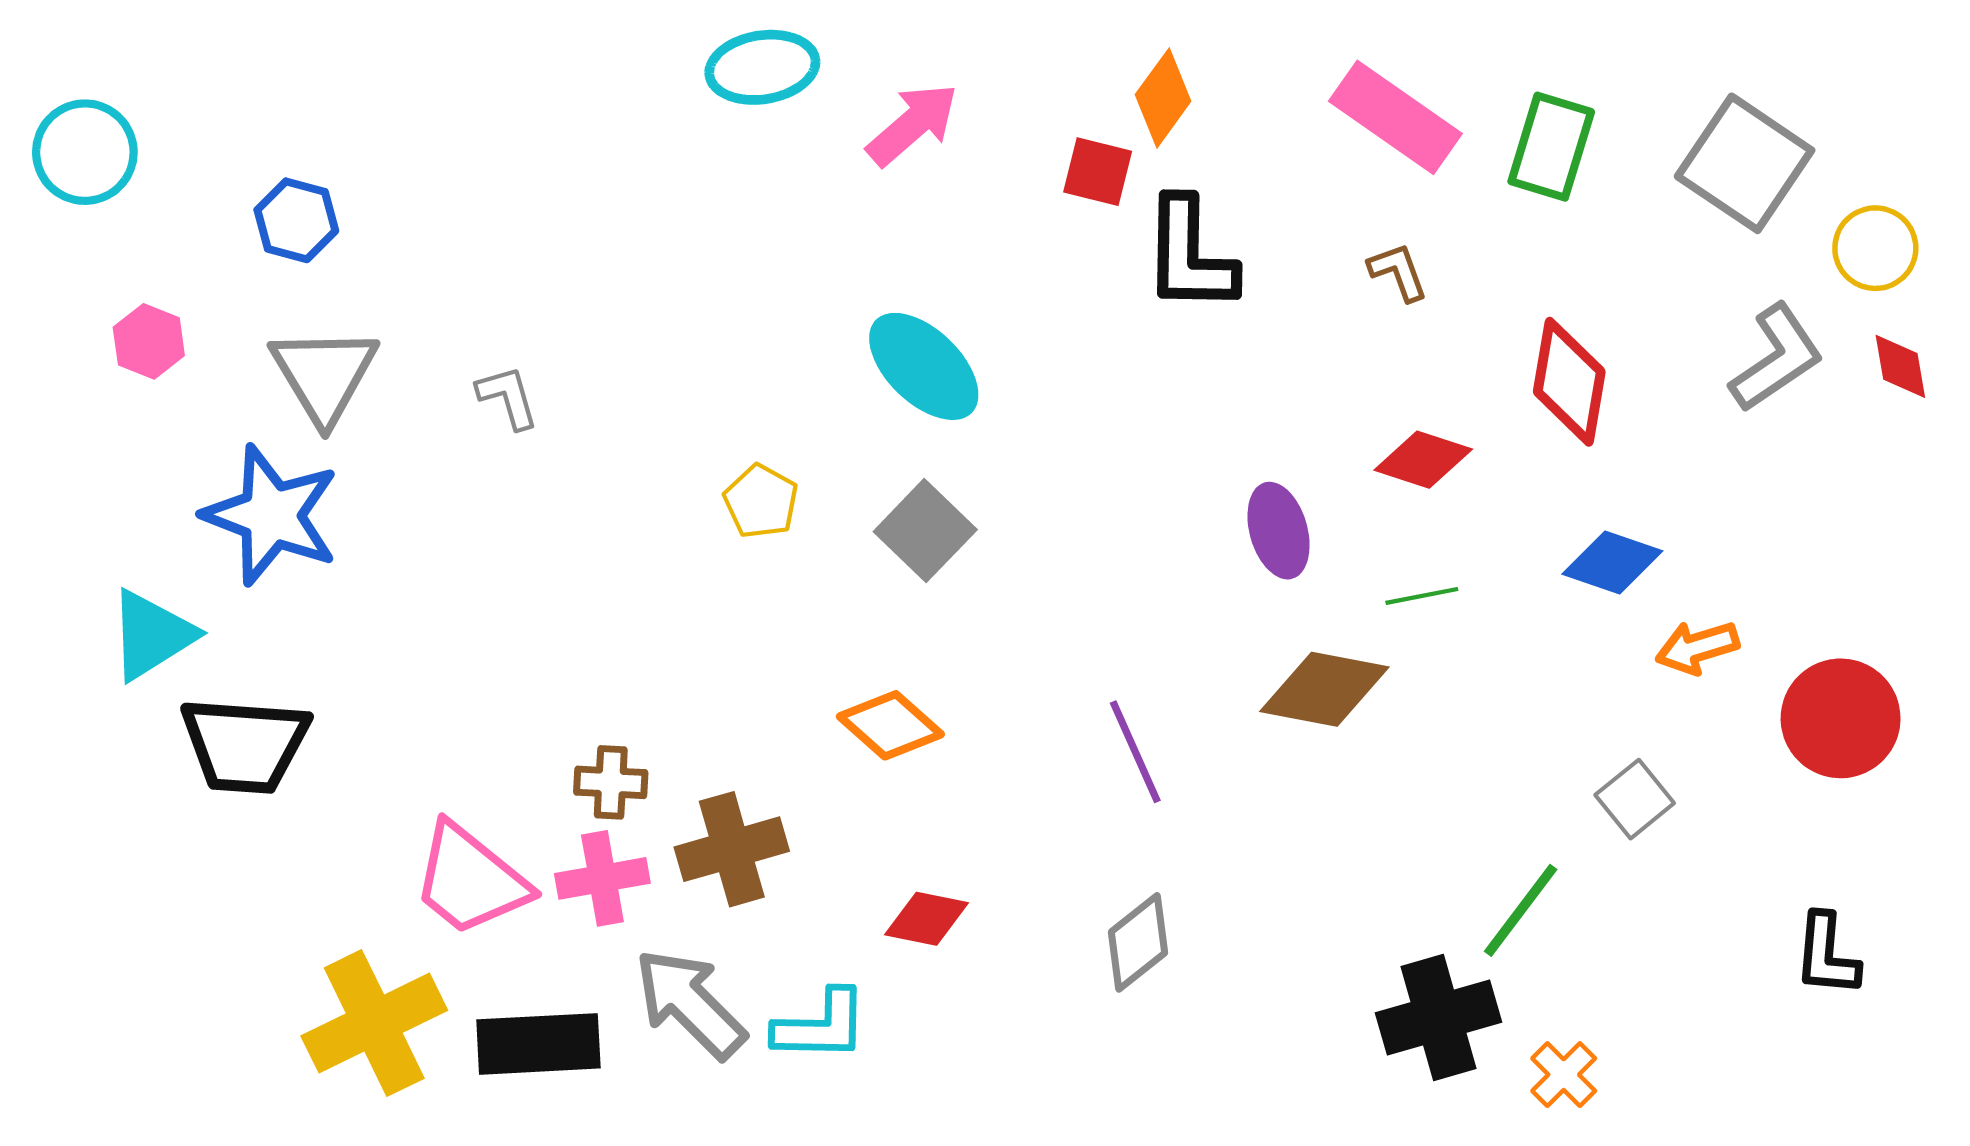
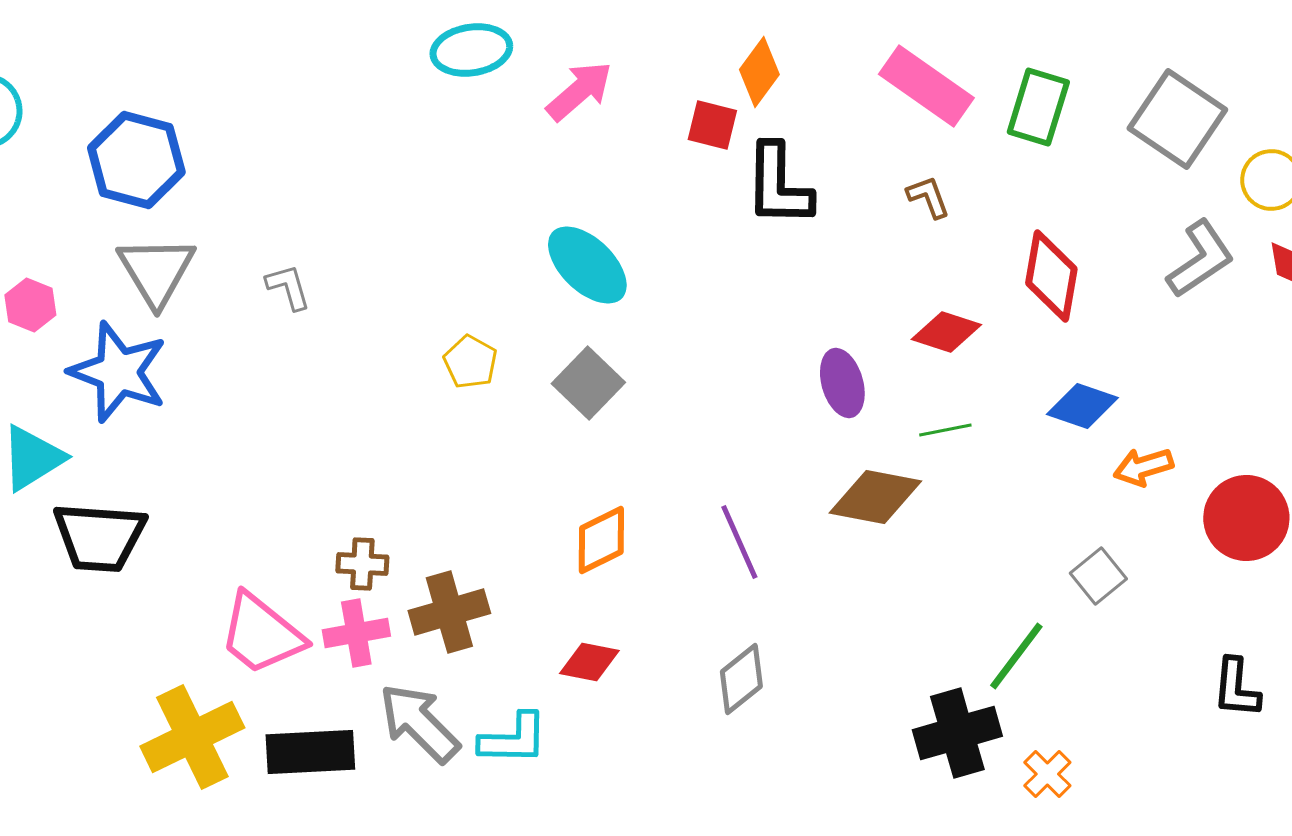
blue hexagon: (296, 220) -> (136, 160), size x1.6
pink hexagon: (149, 341) -> (30, 305), moved
orange diamond: (890, 725) -> (601, 540), moved, turned -68

